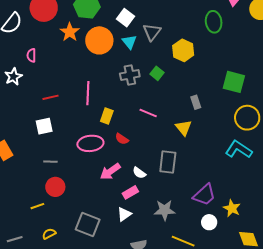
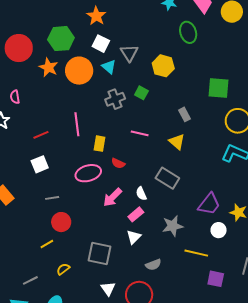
gray rectangle: (168, 162) -> (167, 178), turned -55
white semicircle: (139, 173) -> (141, 194), turned 40

